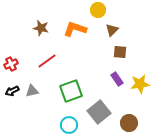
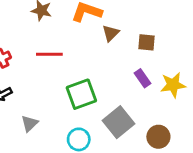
brown triangle: (112, 30) -> (111, 33), moved
red line: (47, 61) -> (49, 54), turned 36
gray triangle: (32, 91) -> (29, 123), moved, turned -32

